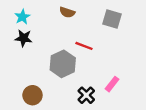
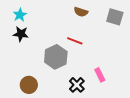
brown semicircle: (67, 12) -> (81, 12), moved
gray square: (112, 19) -> (115, 17), moved
pink rectangle: (112, 84) -> (100, 75), turned -64

